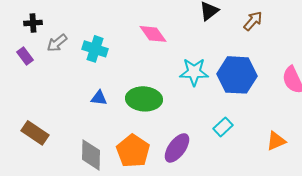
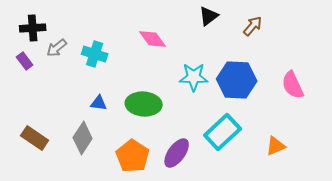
black cross: (33, 23) -> (33, 28), size x1.4
cyan rectangle: (223, 127) -> (223, 132), size x1.8
gray diamond: (91, 155) -> (83, 138), moved, turned 32

